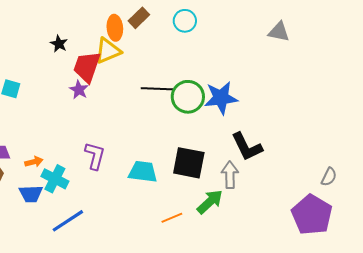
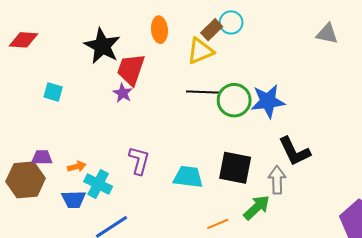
brown rectangle: (139, 18) -> (212, 30), moved
black star: (59, 44) -> (102, 46), size x2.0
yellow triangle: (108, 51) -> (200, 51), moved

